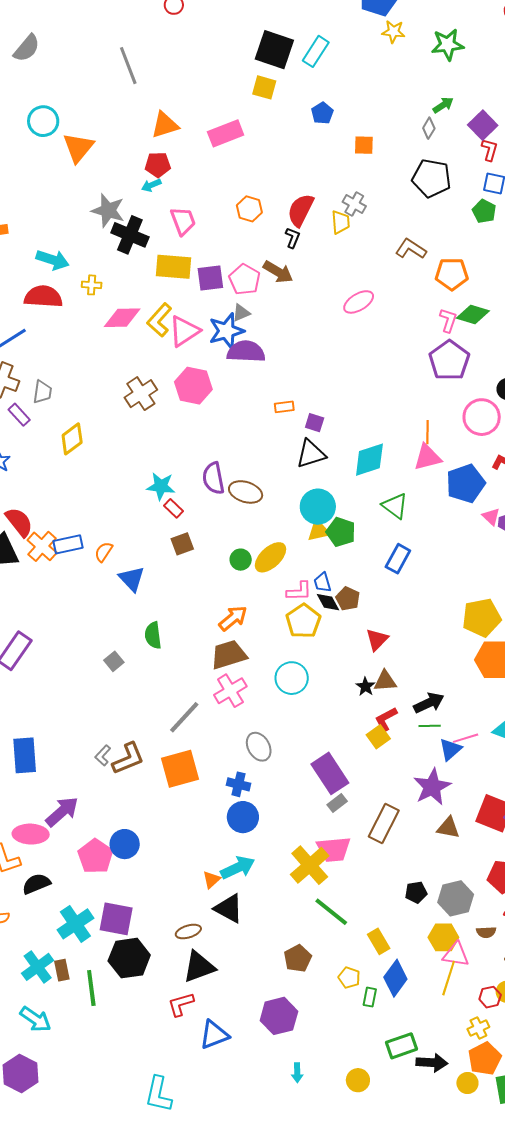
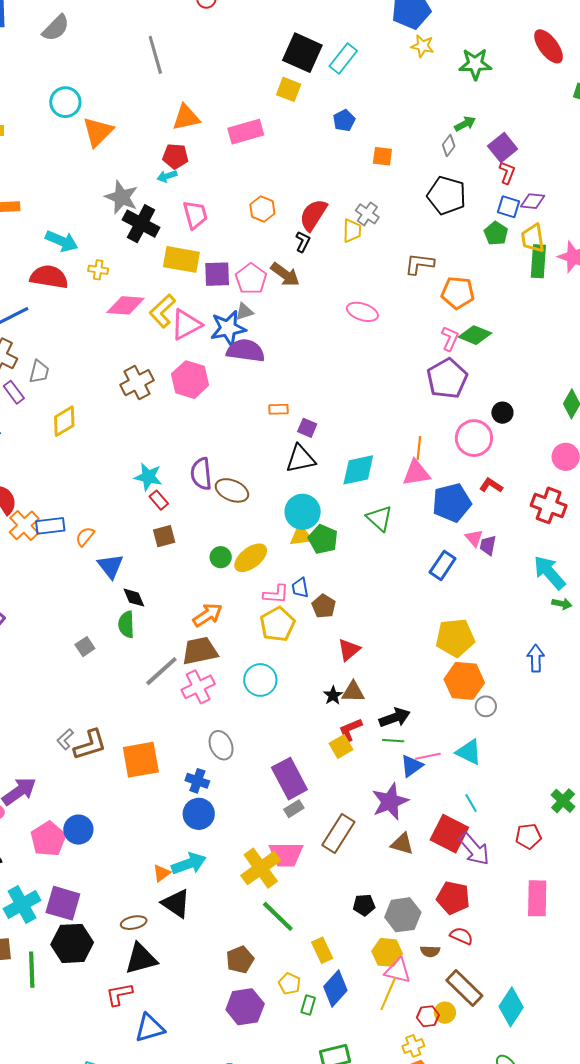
brown L-shape: (411, 249) -> (419, 264), turned -32
pink ellipse: (359, 302) -> (362, 312), turned 44
blue rectangle: (398, 559) -> (443, 565), moved
black diamond: (328, 602) -> (134, 598), moved
gray line: (184, 717) -> (161, 671), moved
purple hexagon: (279, 1016) -> (245, 1007), moved

